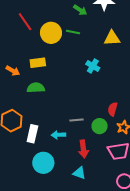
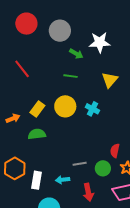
yellow circle: (51, 33) -> (65, 106), moved
yellow triangle: (112, 38) -> (110, 80), turned -42
yellow rectangle: (38, 63) -> (37, 109), turned -42
orange arrow: (13, 71) -> (13, 118), turned -48

